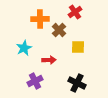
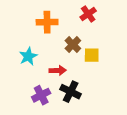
brown cross: (59, 30) -> (73, 45), moved
black cross: (77, 83) -> (71, 92), moved

